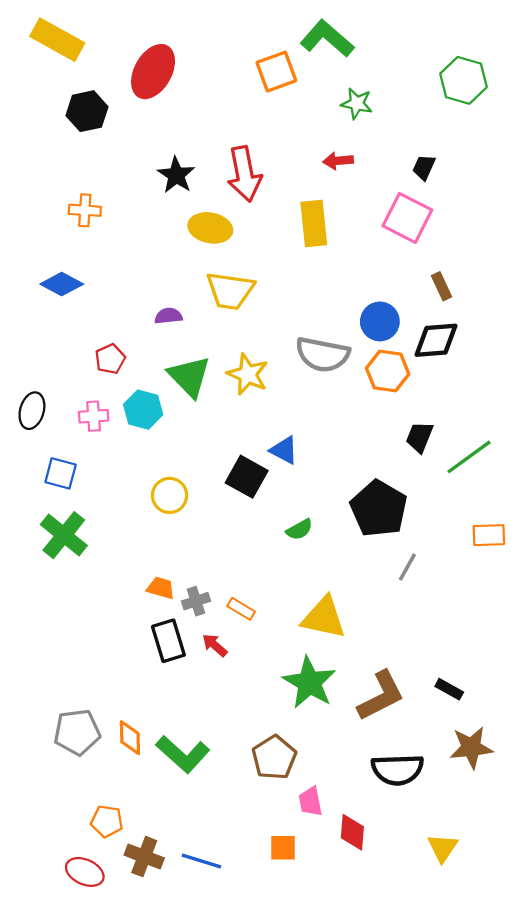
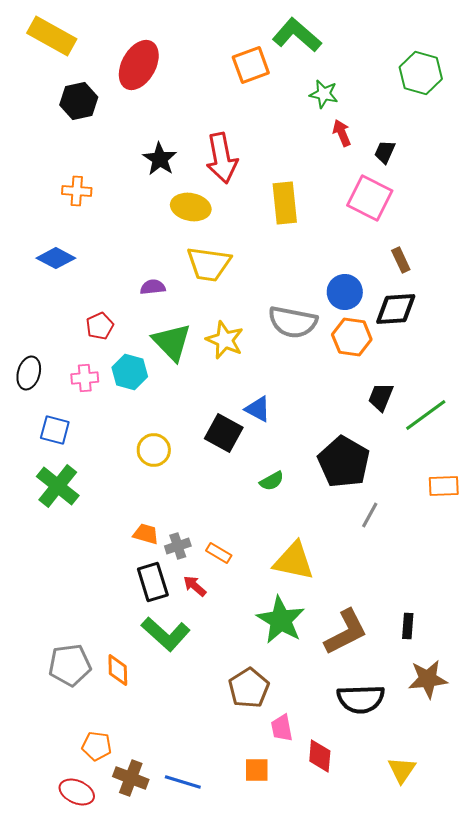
red arrow: (338, 161) -> (342, 133), moved, turned 72
black rectangle: (449, 689) -> (408, 626), turned 65
green L-shape: (183, 754) -> (166, 634), moved

